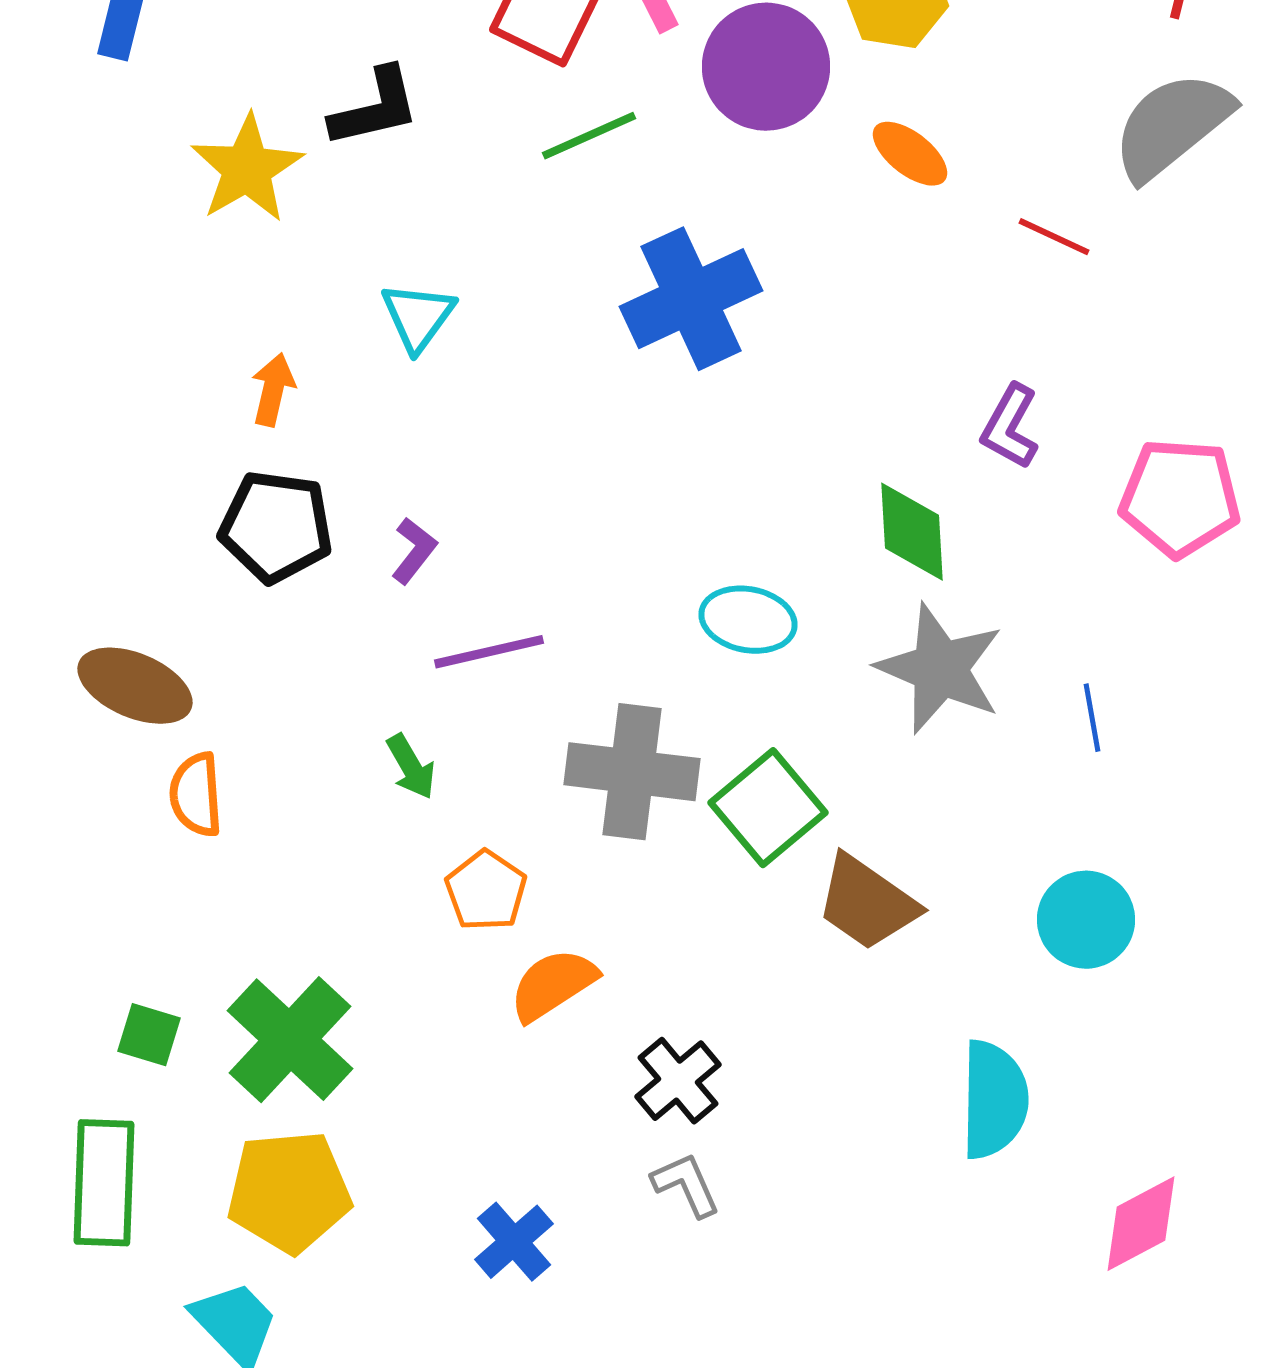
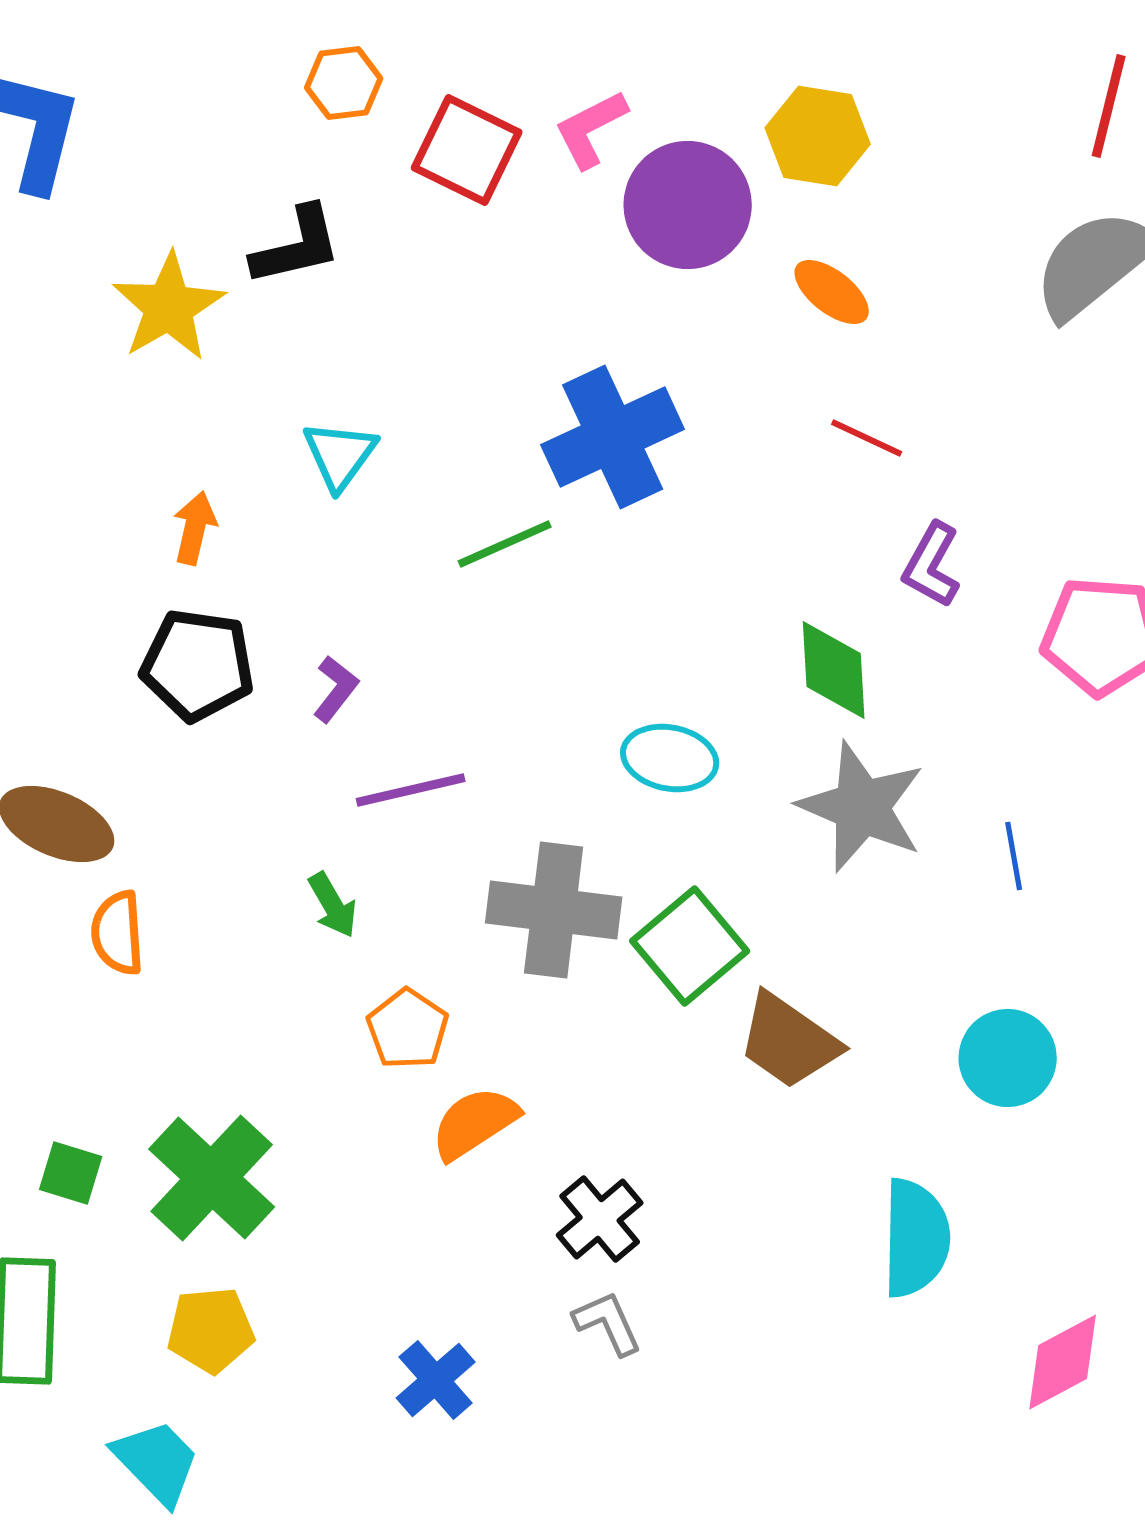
green line: (589, 136) -> (505, 544), moved
red line: (1054, 237) -> (867, 438), moved
yellow pentagon: (289, 1192) -> (211, 1330), size x0.7

